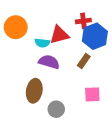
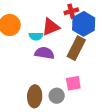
brown rectangle: (84, 61) -> (76, 48), size x1.6
brown ellipse: (34, 91) -> (35, 96), moved
pink square: (92, 94) -> (73, 83), moved

